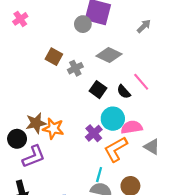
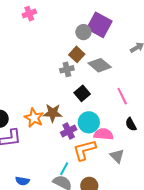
brown square: (54, 57) -> (77, 54), moved
black semicircle: (124, 92) -> (131, 124), moved
brown star: (36, 123) -> (53, 113), moved

